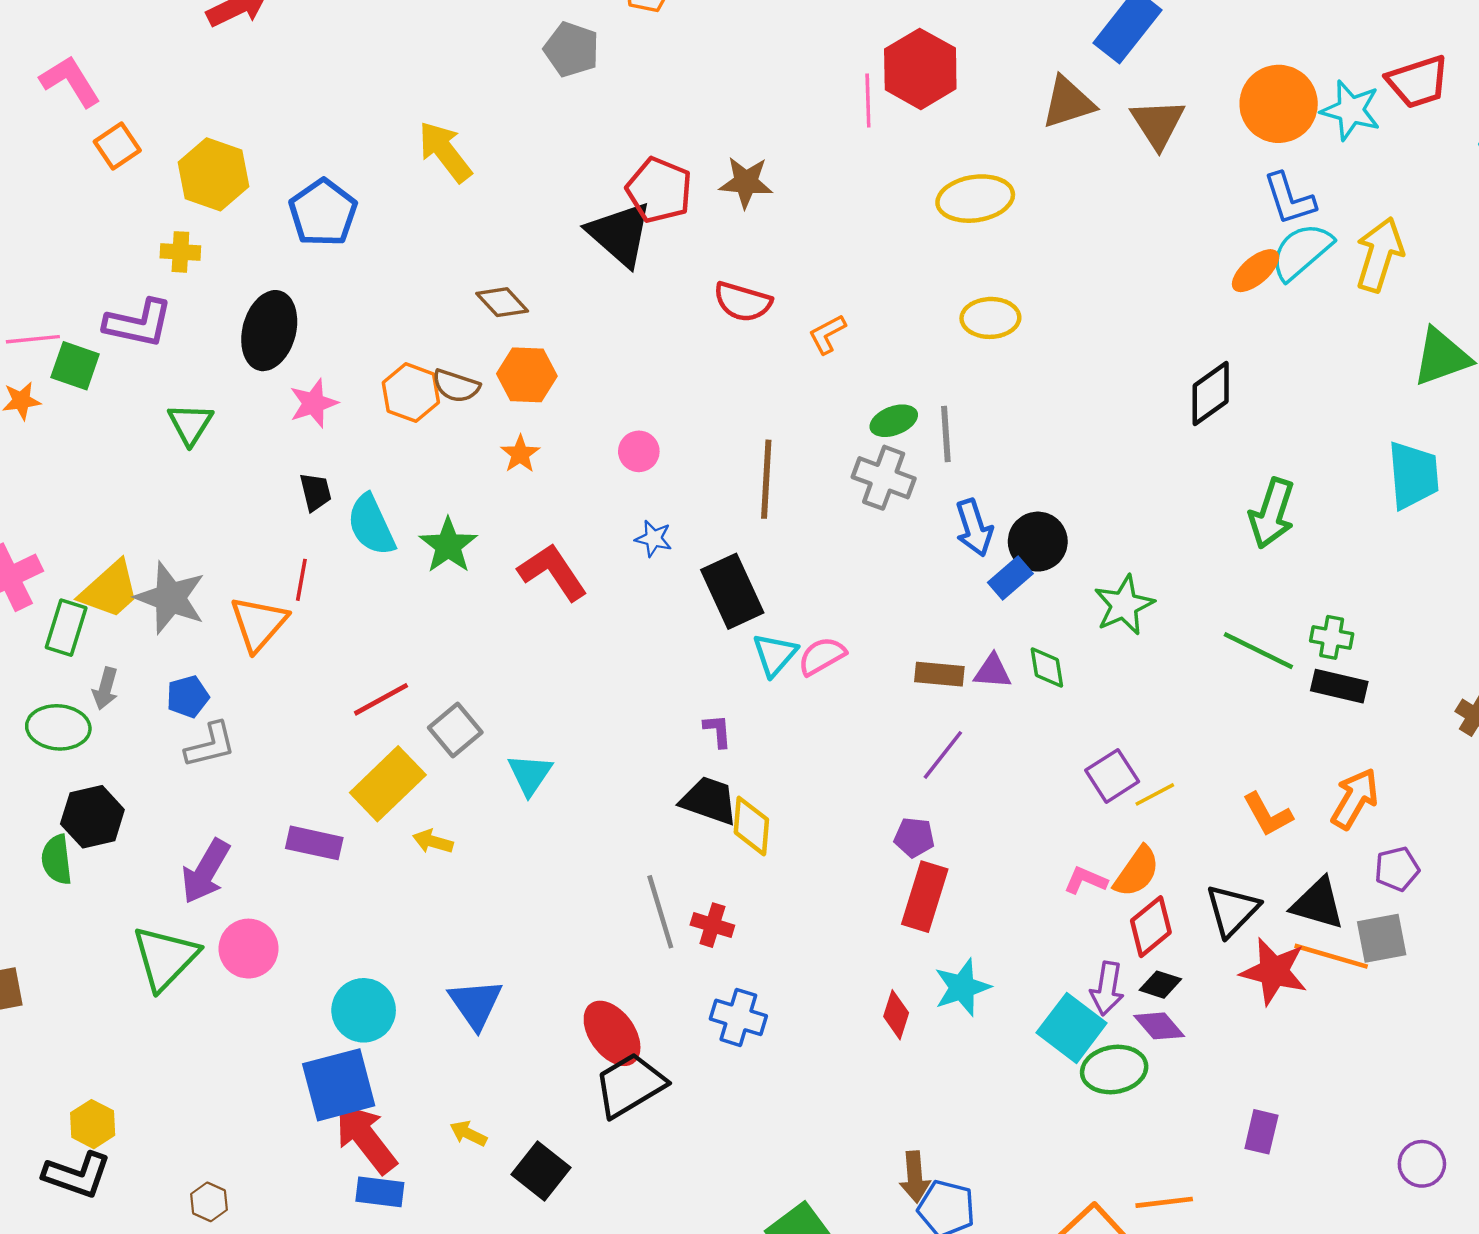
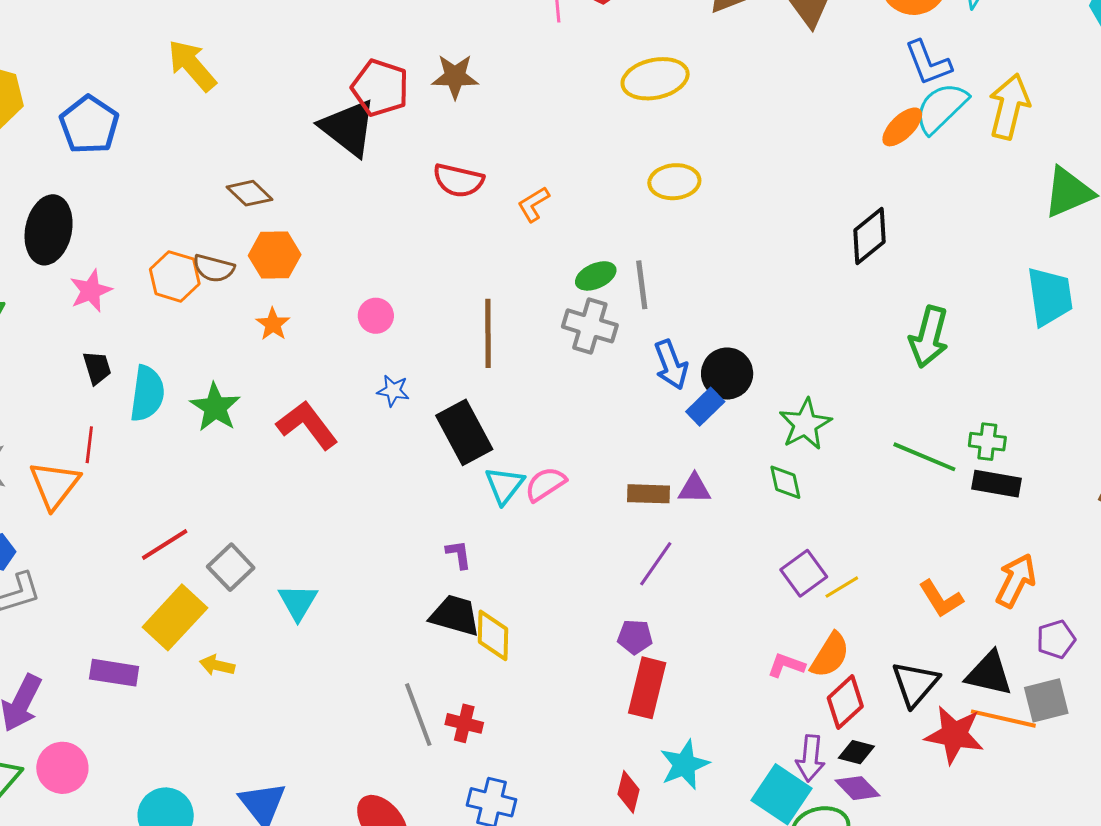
cyan semicircle: (371, 525) -> (147, 394), turned -144
green diamond: (1047, 668) -> (785, 482), moved

